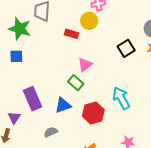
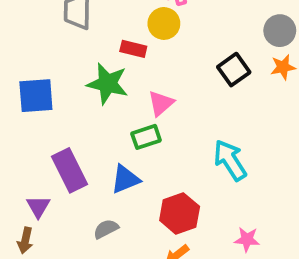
green star: (20, 29) -> (108, 84), moved
blue square: (16, 56) -> (36, 96), size x1.5
green rectangle: (76, 83) -> (146, 137), turned -56
red hexagon: (93, 113) -> (180, 213), moved

